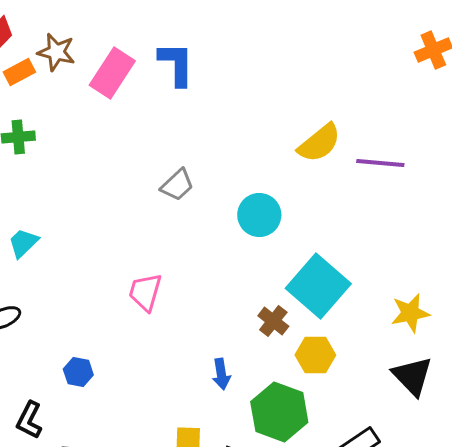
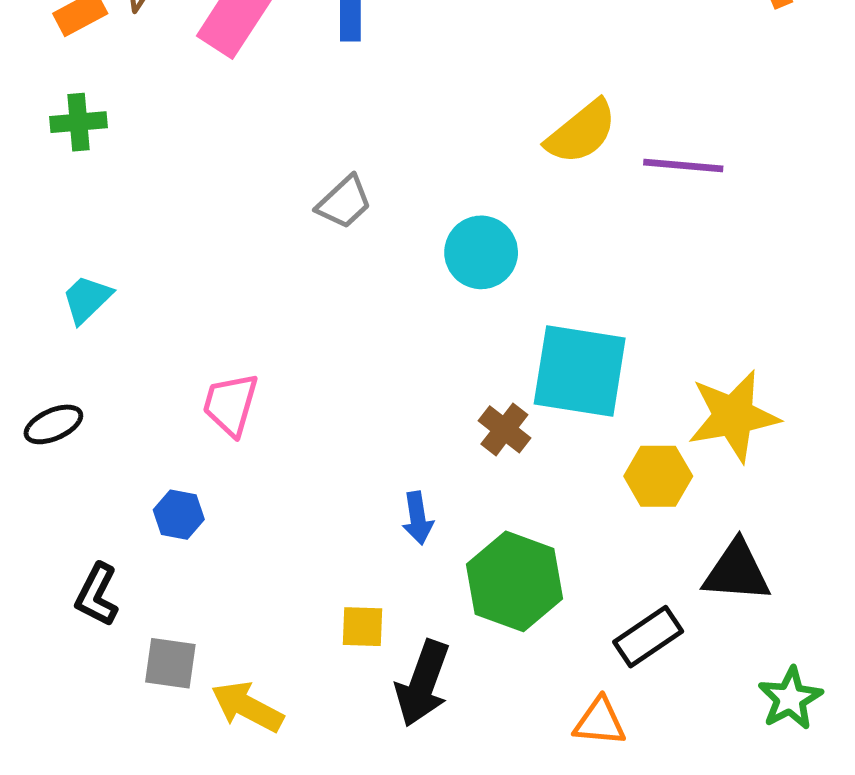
cyan square: (318, 286) -> (580, 371), turned -32
pink trapezoid: (145, 292) -> (231, 404), moved
yellow star: (410, 313) -> (733, 416), size x1.4
yellow hexagon: (315, 355) -> (658, 476), moved
black triangle: (412, 376) -> (737, 571), moved, turned -42

